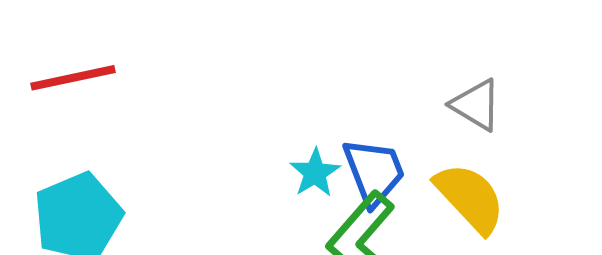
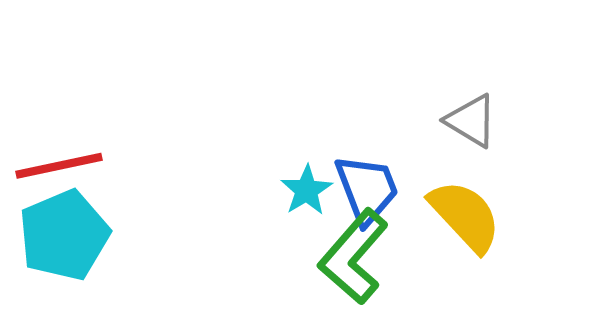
red line: (73, 78) -> (59, 166), moved

